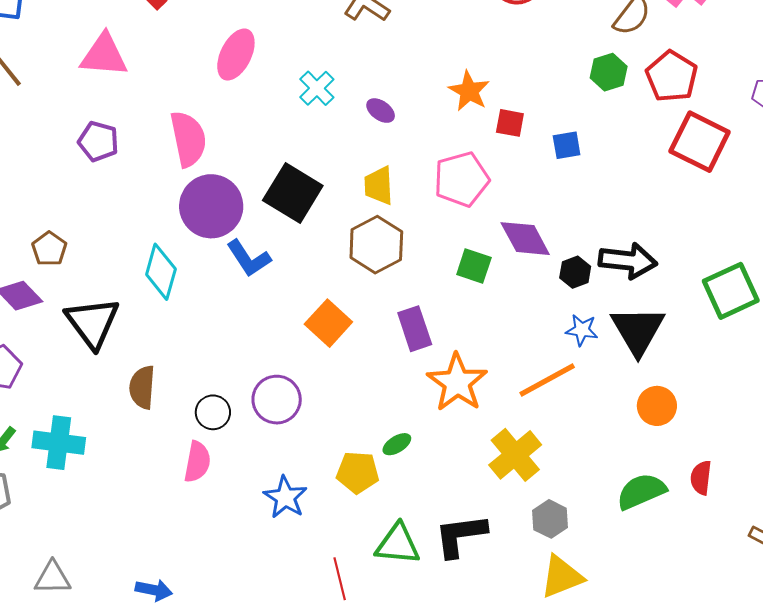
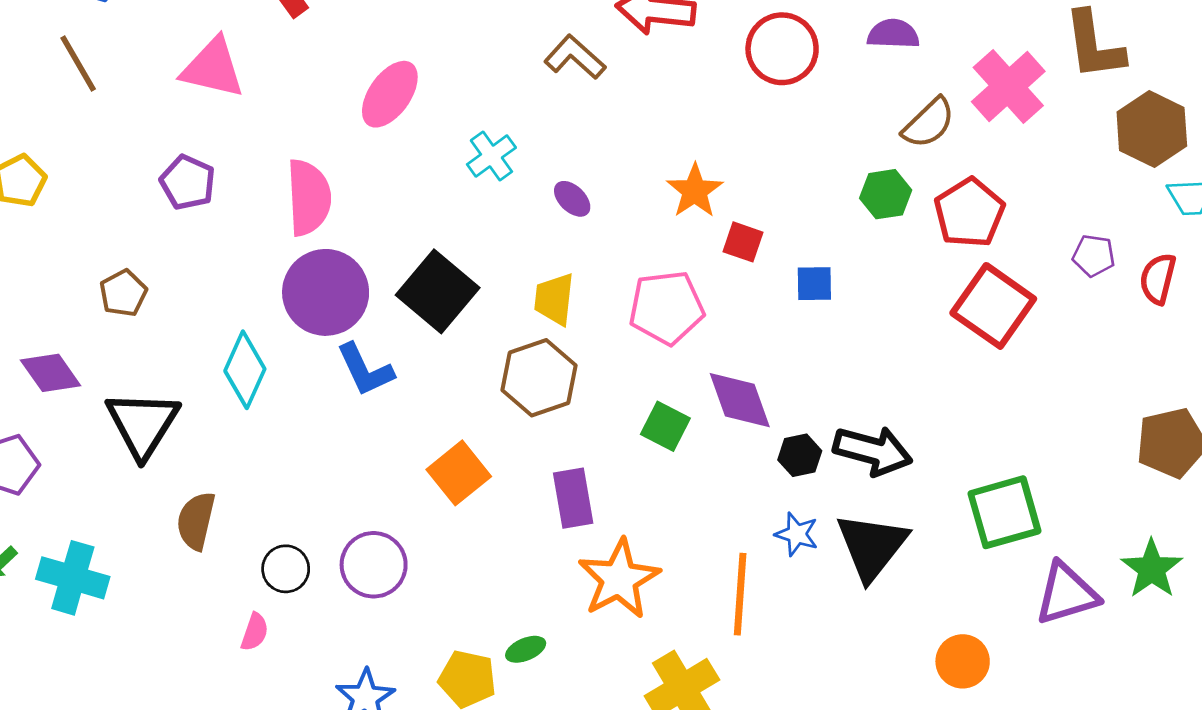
brown pentagon: (49, 249) -> (123, 293), moved
orange line: (547, 380) -> (740, 594), turned -66
orange circle: (657, 406) -> (963, 661), moved
pink semicircle: (197, 462) -> (255, 632), size x0.7

